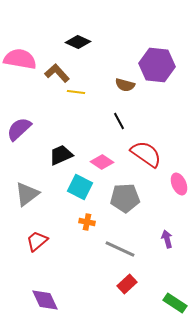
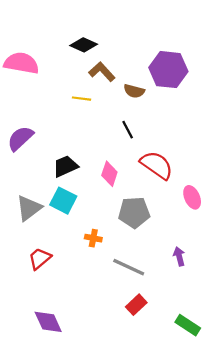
brown L-shape: (57, 73) -> (102, 72), moved
pink diamond: (102, 162) -> (109, 174), turned 75
cyan square: (80, 187) -> (63, 201), moved

